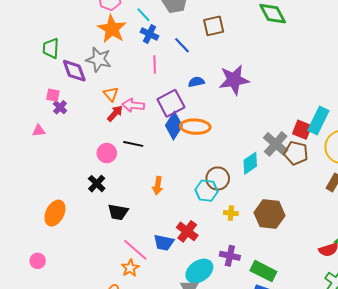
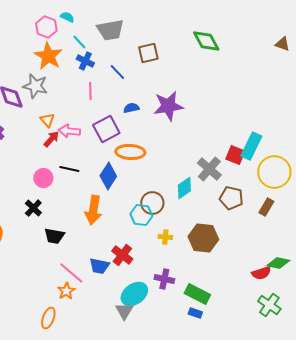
blue diamond: (174, 126) -> (108, 176), moved
brown pentagon: (296, 153) -> (231, 198), moved
orange arrow: (158, 186) -> (93, 210), size x1.6

